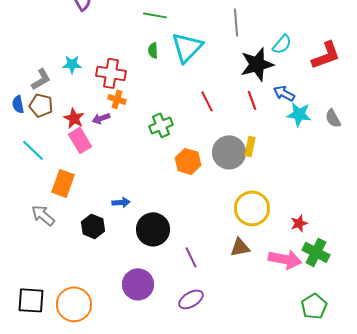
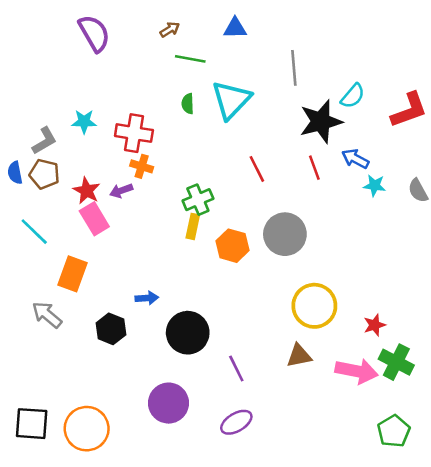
cyan star: (299, 114) -> (375, 186), size x0.7
yellow rectangle: (250, 146) -> (193, 226), moved

